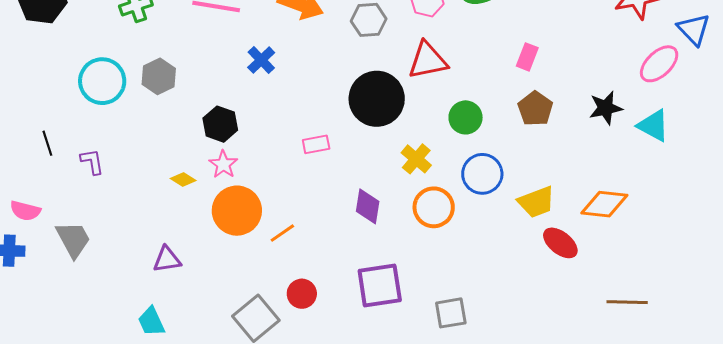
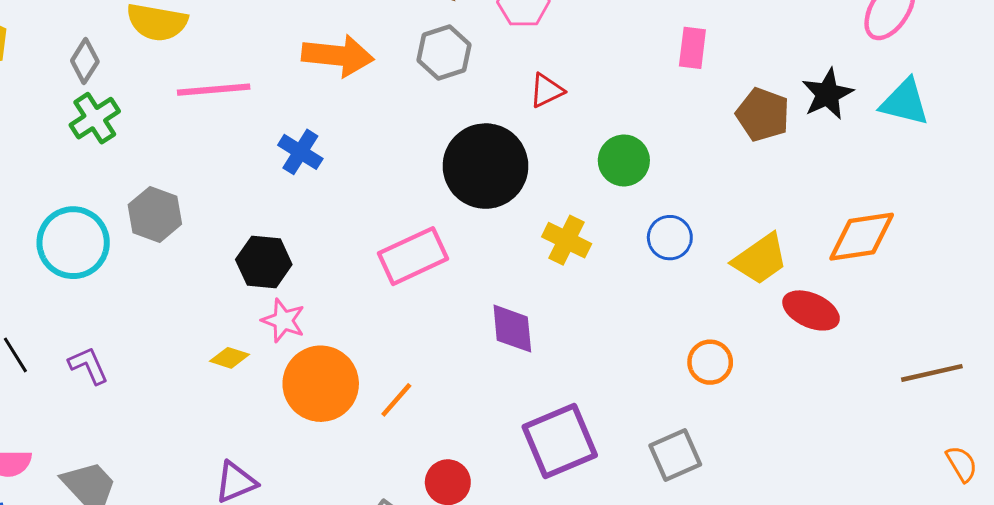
red triangle: (428, 60) -> (547, 90), size x0.6
brown pentagon: (535, 109) -> (763, 115), moved
pink rectangle: (316, 144) -> (413, 256), size x1.6
blue circle: (482, 174) -> (670, 238), size x0.7
orange circle: (434, 207) -> (710, 362), moved, size x0.7

